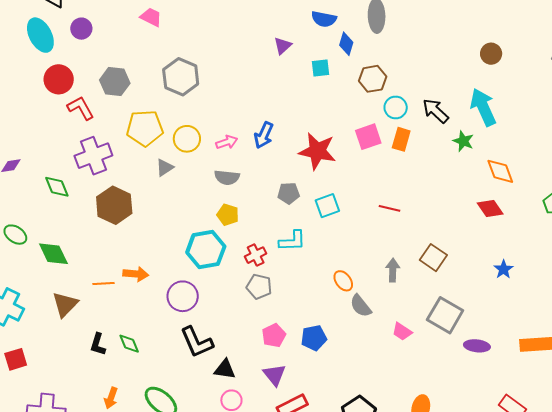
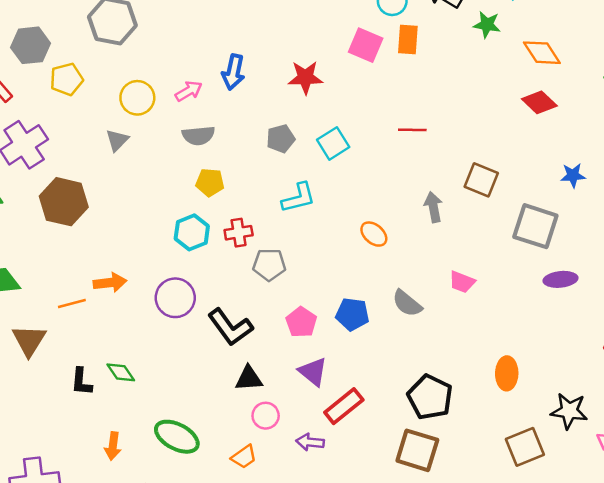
yellow pentagon: (145, 128) -> (67, 79), moved, size x0.7
pink square: (368, 137) -> (366, 45), turned -36
red star: (317, 151) -> (305, 78), size x0.7
cyan hexagon: (206, 250) -> (192, 232), size x0.7
red cross: (256, 255) -> (239, 233), moved, turned 30
blue star: (503, 269) -> (573, 175), turned -30
gray semicircle: (361, 306) -> (407, 303), moved
gray square: (445, 315) -> (535, 226), moved
blue pentagon: (314, 338) -> (352, 314), turned 30
black L-shape: (197, 342) -> (230, 327), moved

